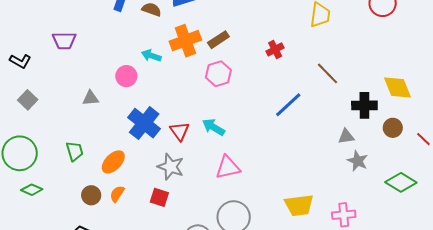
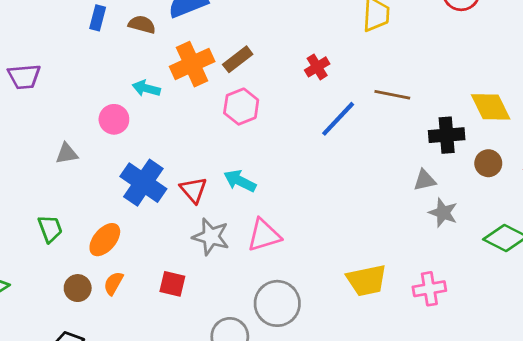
brown line: (328, 73) -> (392, 95), turned -30
blue line: (288, 105) -> (338, 119), moved
gray star: (171, 167) -> (211, 237), moved

